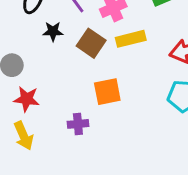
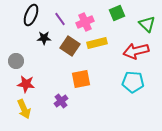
purple cross: (78, 124) -> (61, 101), turned -32

